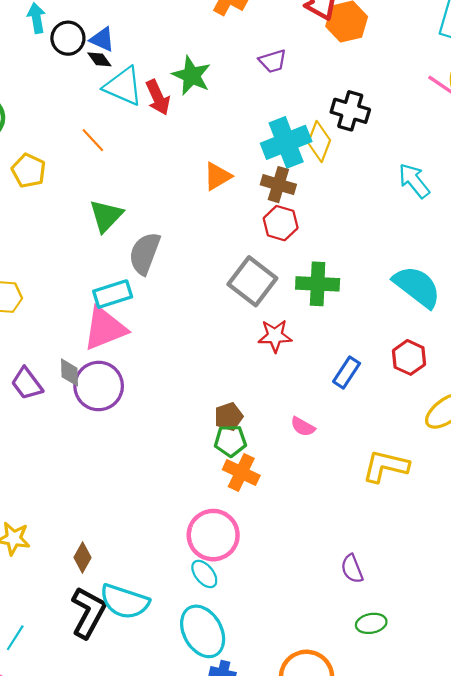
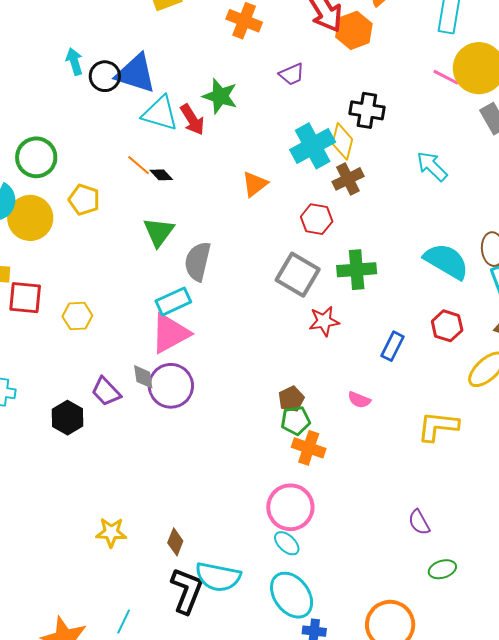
blue triangle: (102, 39) -> (136, 74), size x1.8
black diamond: (99, 59) -> (161, 175), moved
brown cross: (278, 185) -> (348, 179), moved, turned -36

